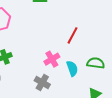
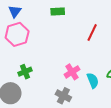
red line: (73, 35) -> (92, 32), moved

